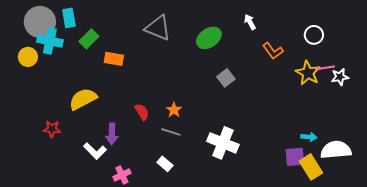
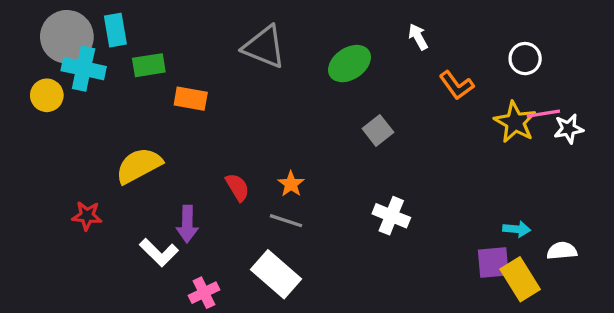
green rectangle: (89, 39) -> (149, 65), turned 36
white cross: (223, 143) -> (391, 216), moved, size x0.7
white semicircle: (336, 150) -> (562, 251), size x0.6
white rectangle: (165, 164) -> (276, 274), size x1.8

